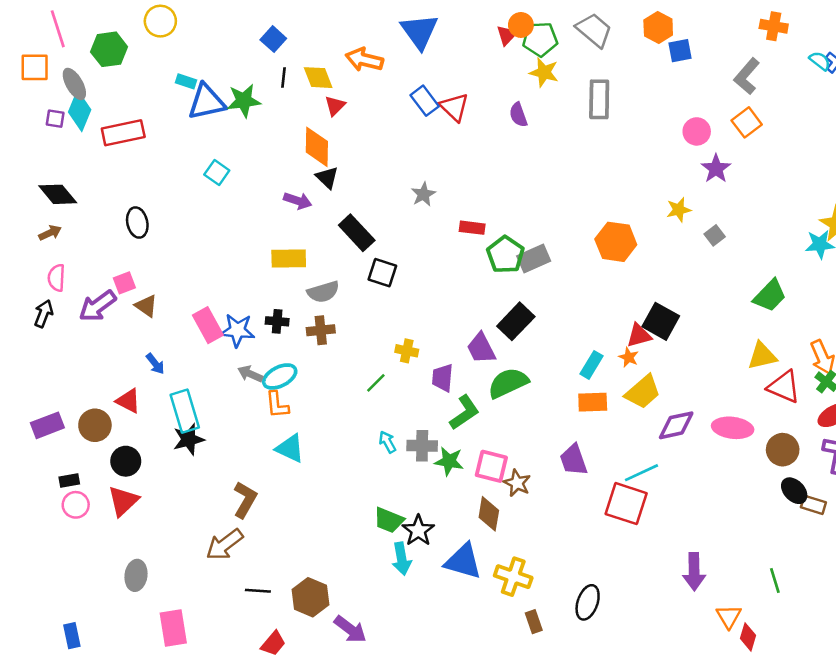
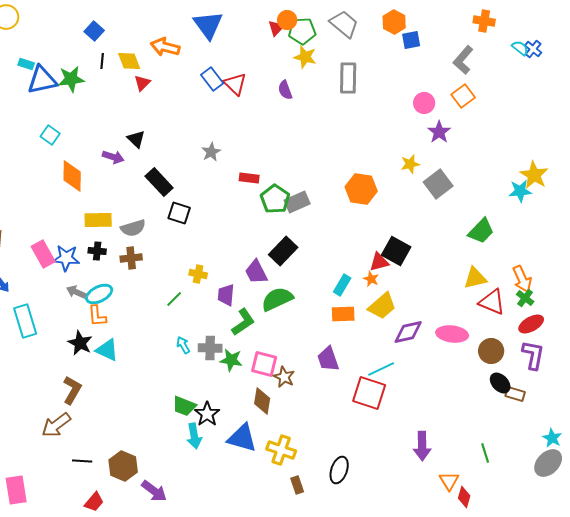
orange diamond: (317, 147) -> (72, 176), moved
gray square: (715, 235) -> (438, 184), size x1.8
yellow rectangle: (289, 258) -> (98, 220), moved
black star: (189, 439) -> (80, 343), moved, turned -30

